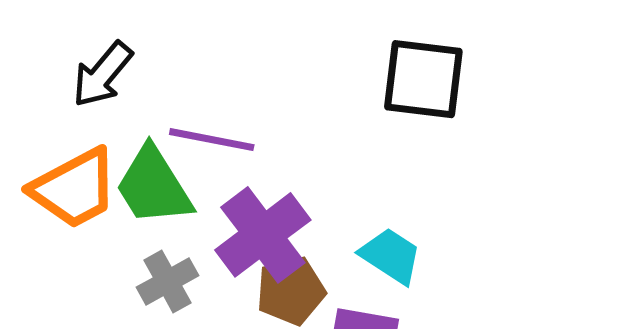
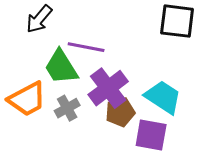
orange trapezoid: (74, 188) -> (27, 99), moved
cyan trapezoid: (391, 256) -> (163, 97), size x1.4

